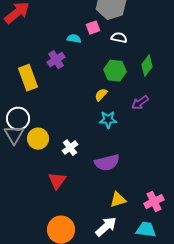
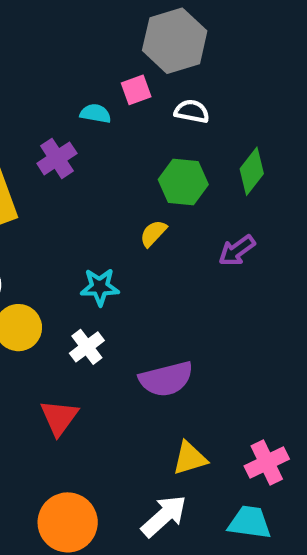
cyan star: (108, 120) -> (100, 287), moved

